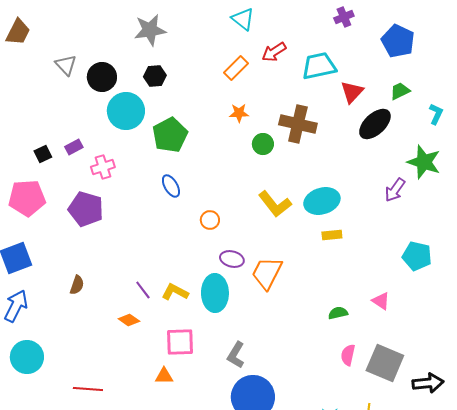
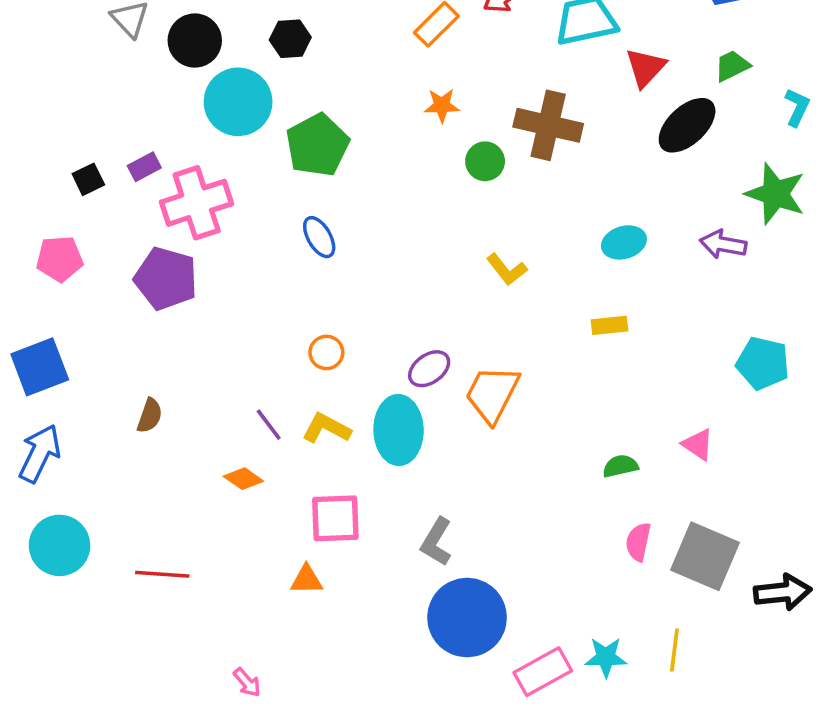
pink cross: (103, 167) -> (197, 203), size x1.6
purple arrow: (395, 190) -> (723, 244), turned 65
pink pentagon: (27, 198) -> (60, 259), size x0.7
cyan ellipse: (322, 201) -> (624, 242), moved, size x0.7
yellow L-shape: (275, 204) -> (507, 270), size x0.7
orange circle: (210, 220) -> (326, 352), moved
purple ellipse: (232, 259) -> (429, 369), turned -50
red line: (88, 389) -> (162, 574), moved

